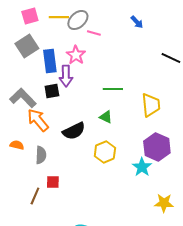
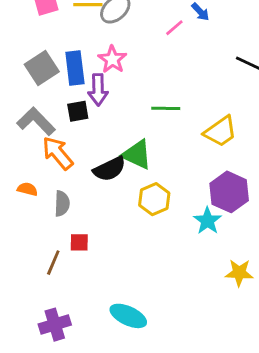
pink line: (94, 33) -> (174, 28), moved, turned -56
gray square: (27, 46) -> (42, 68), moved
yellow trapezoid: (151, 105) -> (220, 131), turned 60
green triangle: (106, 117) -> (137, 155), moved, size x1.6

